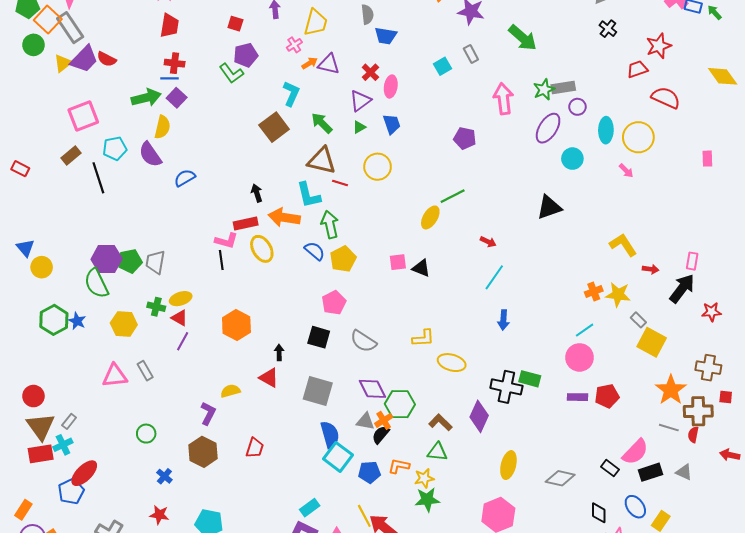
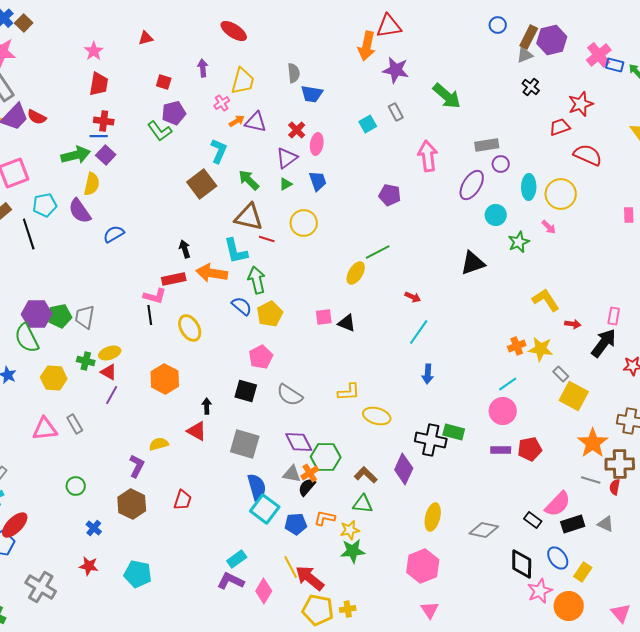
green star: (544, 90) -> (519, 242), moved
yellow ellipse: (262, 249) -> (190, 328), moved
black diamond: (599, 513) -> (522, 564), size x1.4

